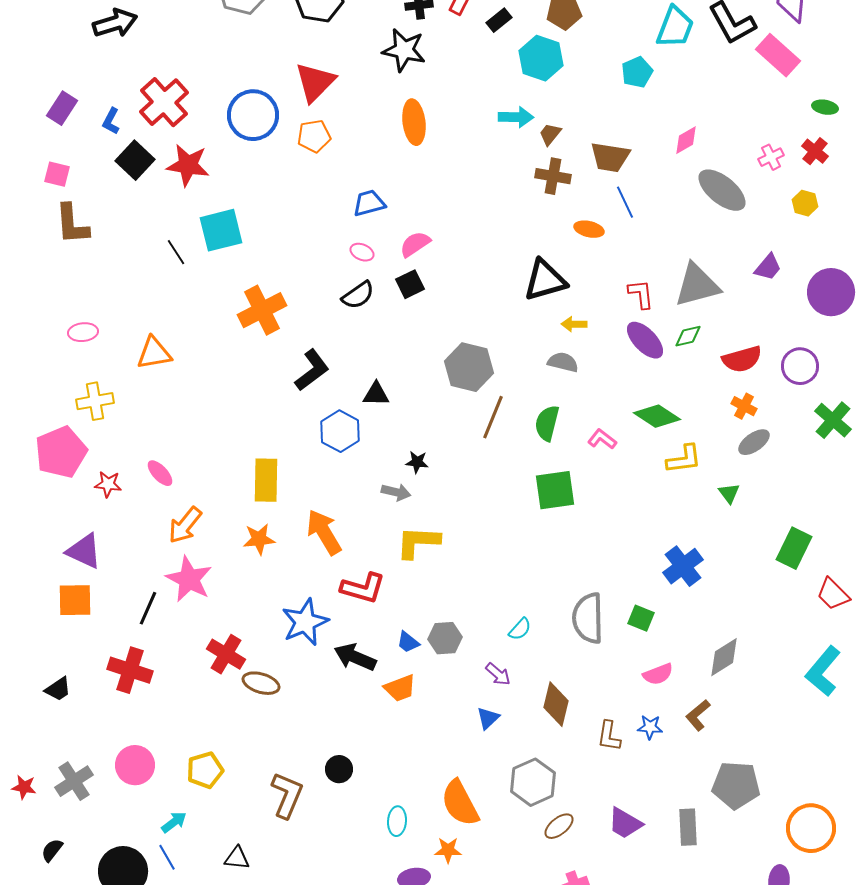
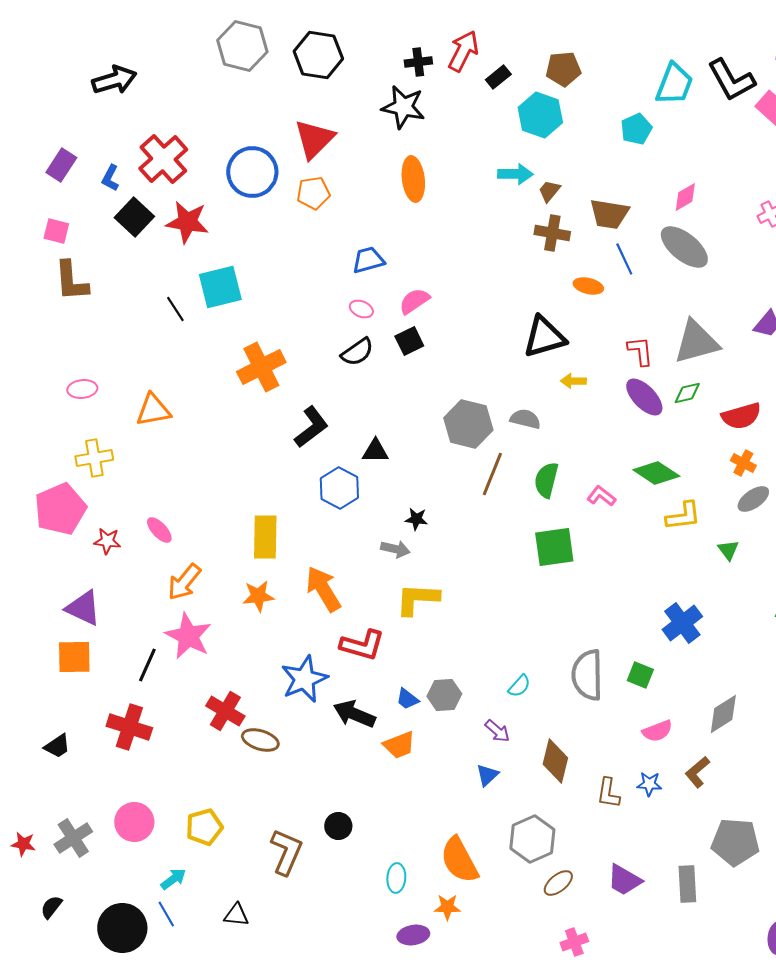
gray ellipse: (722, 190) -> (684, 247), moved
gray semicircle: (563, 362) -> (525, 419), moved

